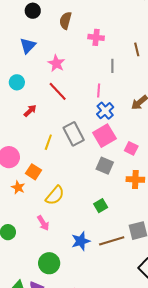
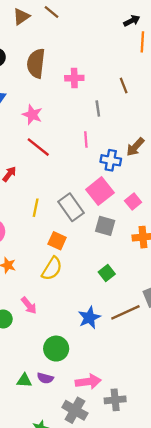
brown semicircle: (65, 21) -> (36, 63), size x1.4
blue cross: (105, 111) -> (111, 160), moved, turned -30
gray rectangle: (74, 134) -> (71, 207), moved
pink square: (131, 148) -> (133, 202), turned 32
orange square: (34, 172) -> (57, 241), moved
pink arrow: (43, 223) -> (29, 305), moved

